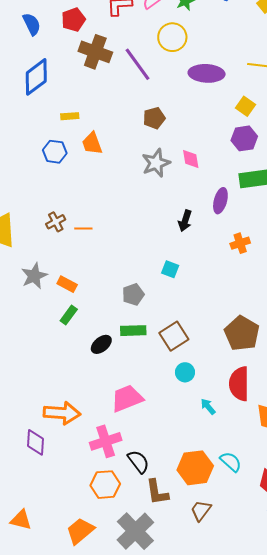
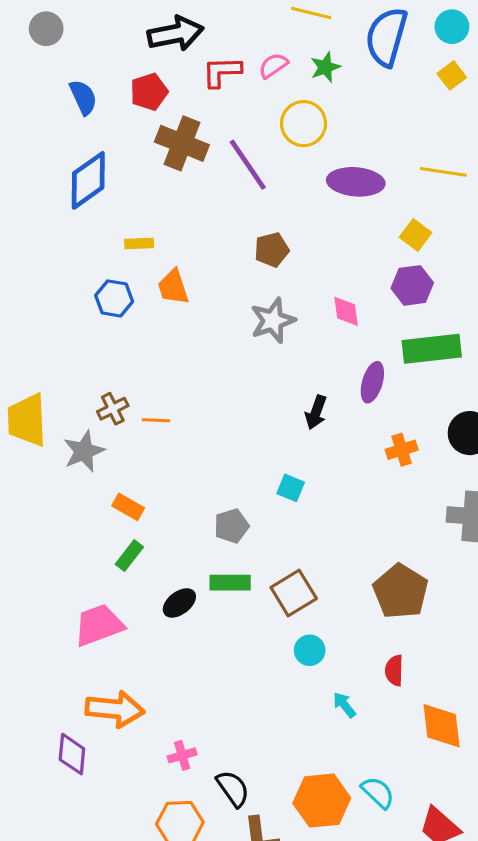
pink diamond: (191, 159) -> (346, 311), moved
gray star: (34, 276) -> (84, 451), moved
red semicircle: (239, 384) -> (394, 670), size x0.6
pink trapezoid: (127, 398) -> (99, 625), moved
pink cross: (106, 441) -> (182, 755), size x0.6

